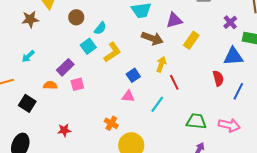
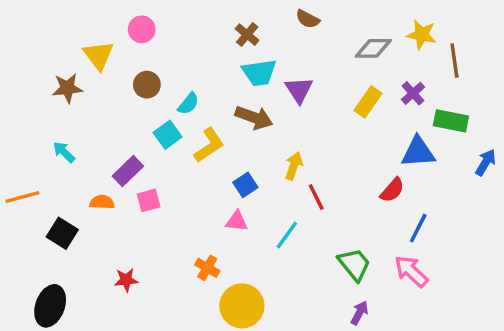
purple triangle: (174, 20) -> (299, 90), moved, turned -48
brown arrow: (152, 38) -> (254, 117), moved
yellow rectangle: (191, 40) -> (368, 102), moved
cyan arrow: (28, 56) -> (64, 152), turned 88
red semicircle: (218, 78) -> (392, 190), turned 56
blue line: (238, 91) -> (418, 228), moved
green trapezoid: (196, 121) -> (354, 264), turned 45
pink arrow: (229, 125) -> (411, 271), turned -150

